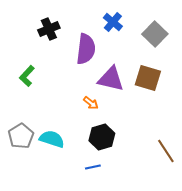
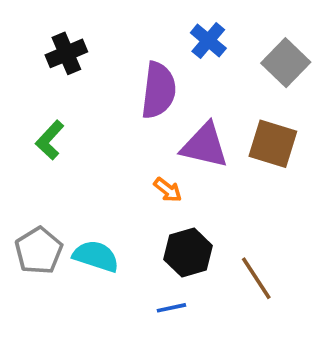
black cross: (49, 29) -> (66, 53), moved
brown line: (166, 151) -> (256, 278), moved

